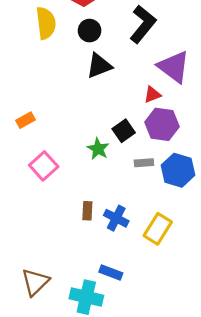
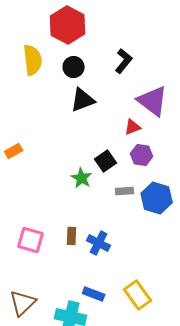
black L-shape: (143, 24) -> (124, 61), size x0.7
purple hexagon: (162, 124) -> (142, 155), size x0.7
pink square: (44, 166) -> (31, 240), moved, turned -32
yellow rectangle: (158, 229) -> (138, 295), moved, turned -68

